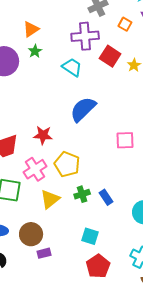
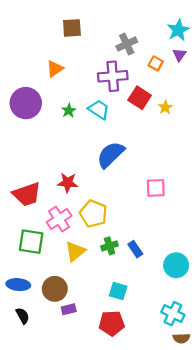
green star: (35, 51) -> (69, 111), moved
red pentagon: (98, 266) -> (112, 323), moved, turned 30

